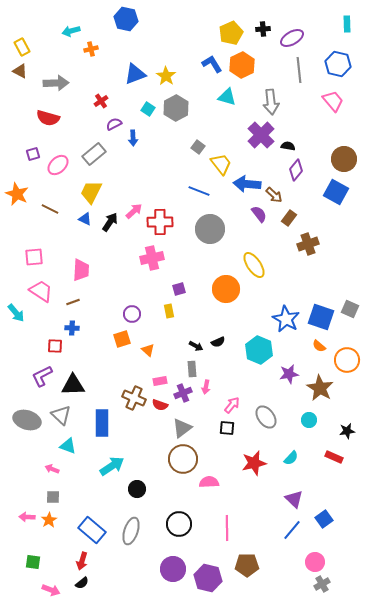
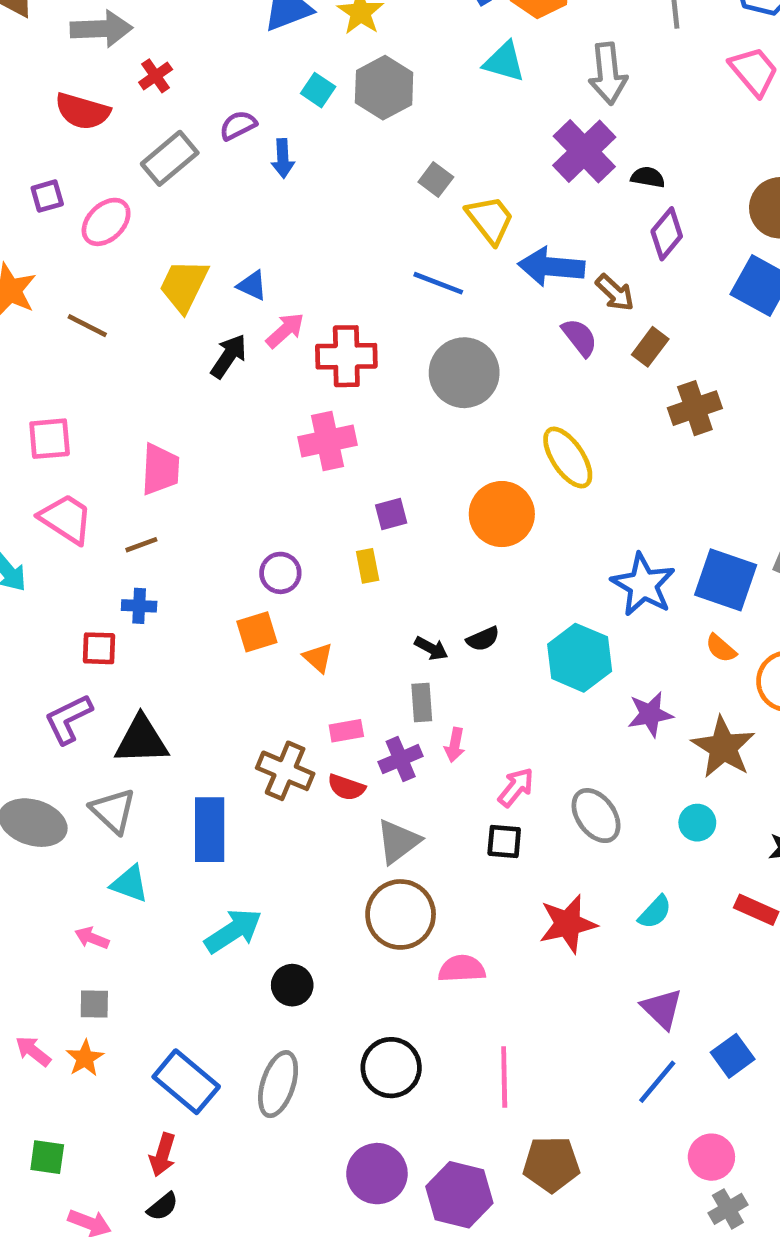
red cross: (101, 101) -> (156, 76), moved
gray rectangle: (94, 154) -> (170, 158), moved
blue triangle: (85, 219) -> (252, 286), moved
pink arrow: (27, 517) -> (33, 1051), turned 35

